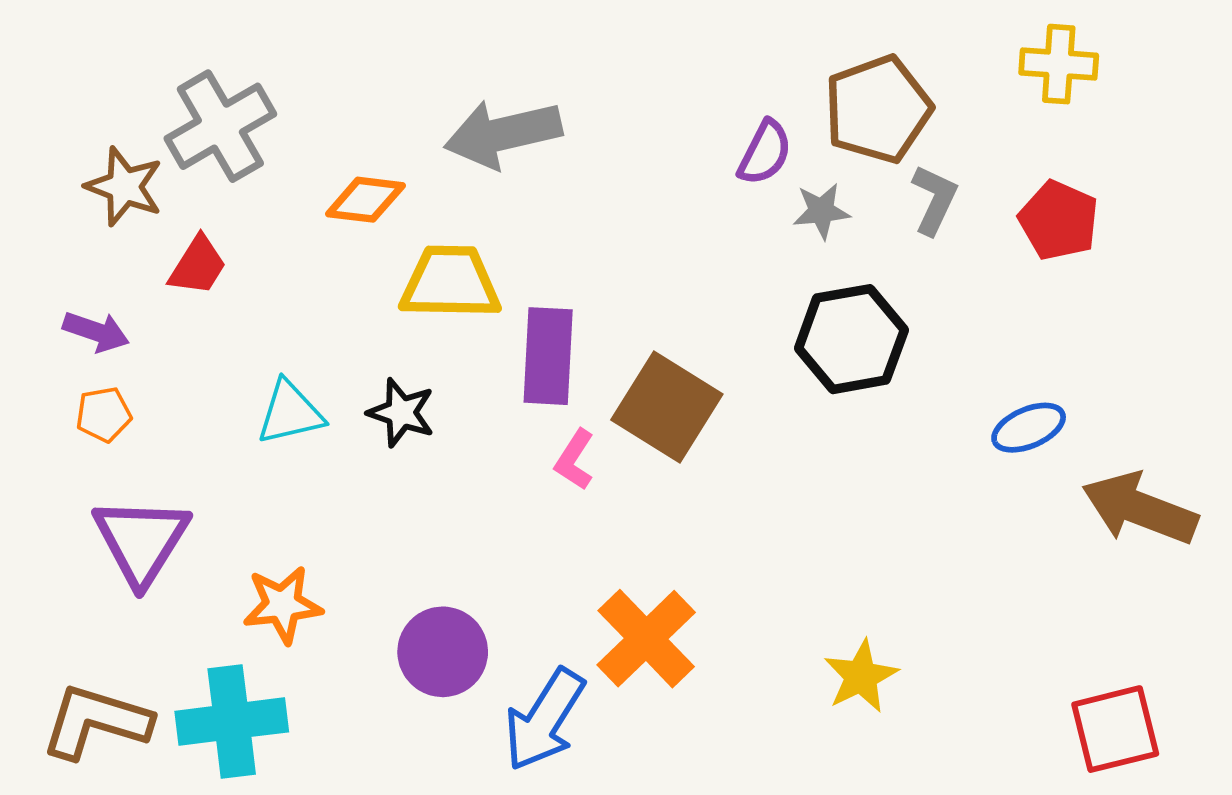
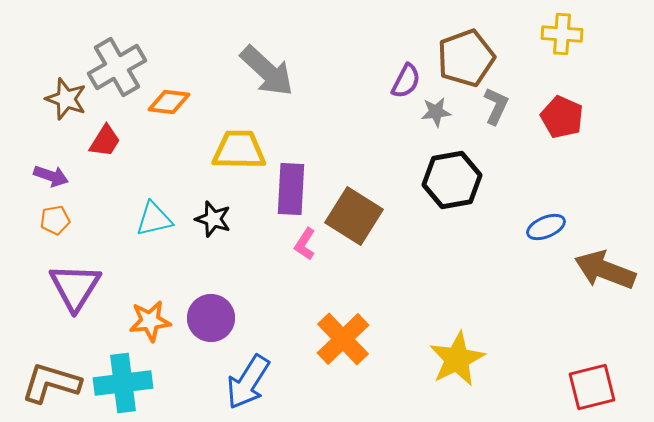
gray arrow: (503, 134) -> (267, 71), turned -124
orange diamond: (365, 200) -> (169, 102), moved
purple circle: (443, 652) -> (211, 318), moved
yellow star: (861, 676) -> (457, 359), size x1.4
blue arrow: (544, 720) -> (248, 382), moved

